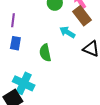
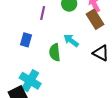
purple line: (13, 20) -> (43, 13), moved
cyan arrow: (67, 32) -> (71, 41), moved

